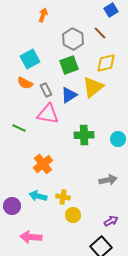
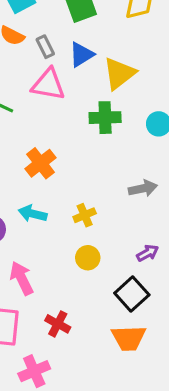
yellow triangle: (93, 87) -> (119, 73), moved
yellow cross: (63, 197) -> (85, 215), moved, turned -32
yellow circle: (73, 215) -> (88, 258), moved
pink arrow: (31, 237) -> (22, 278), turned 60

